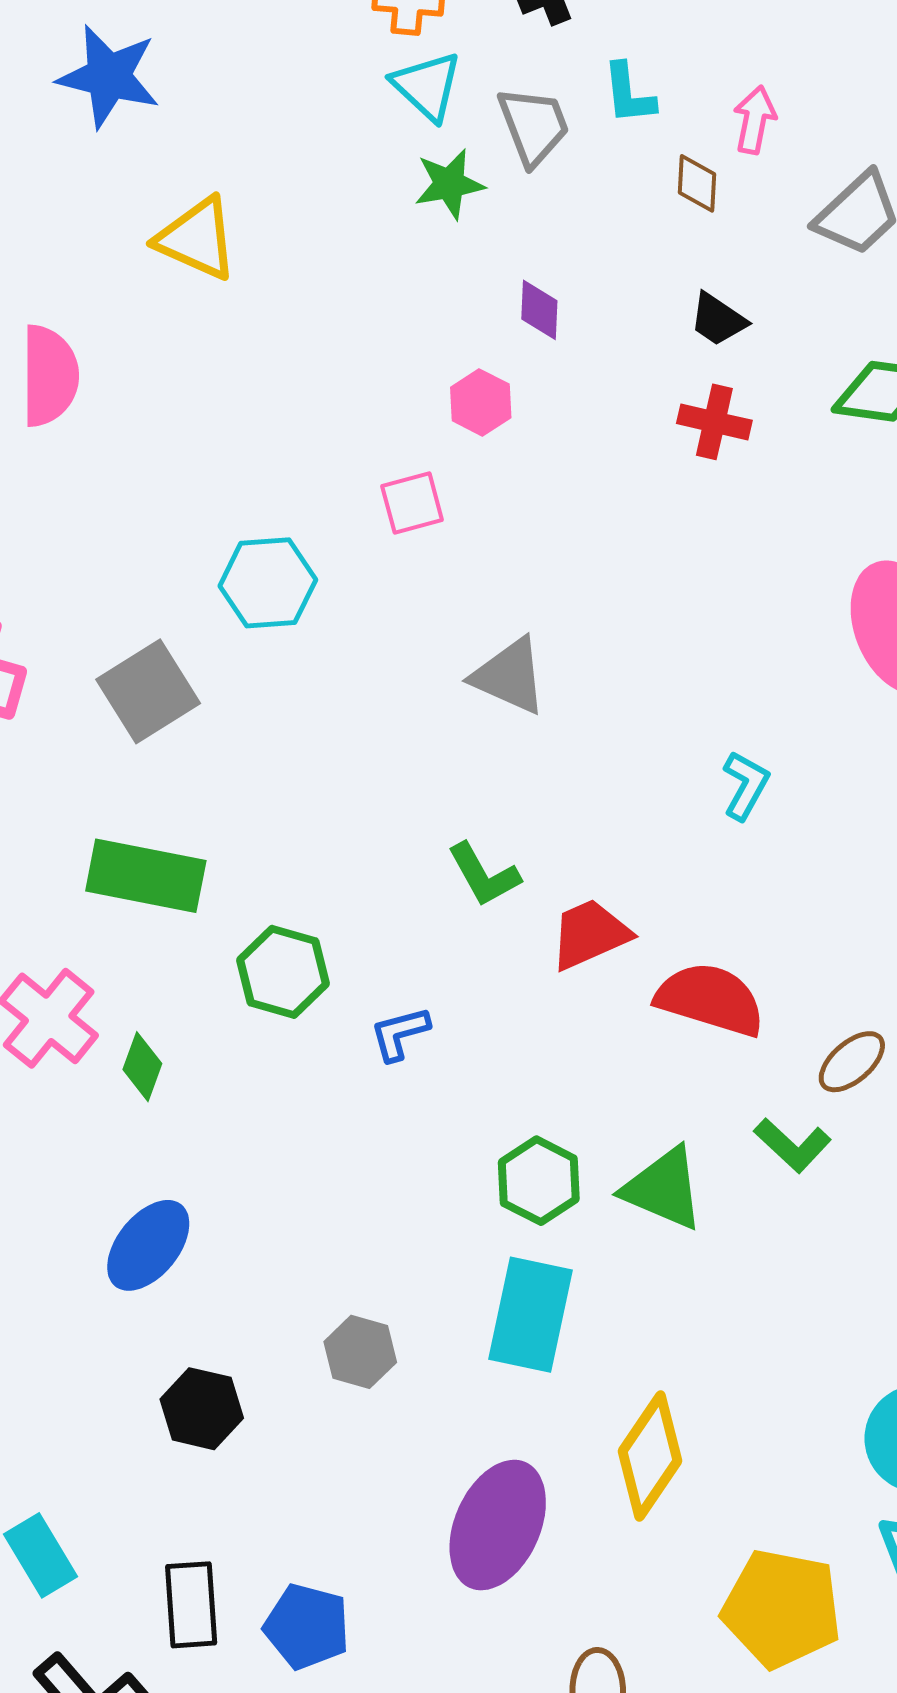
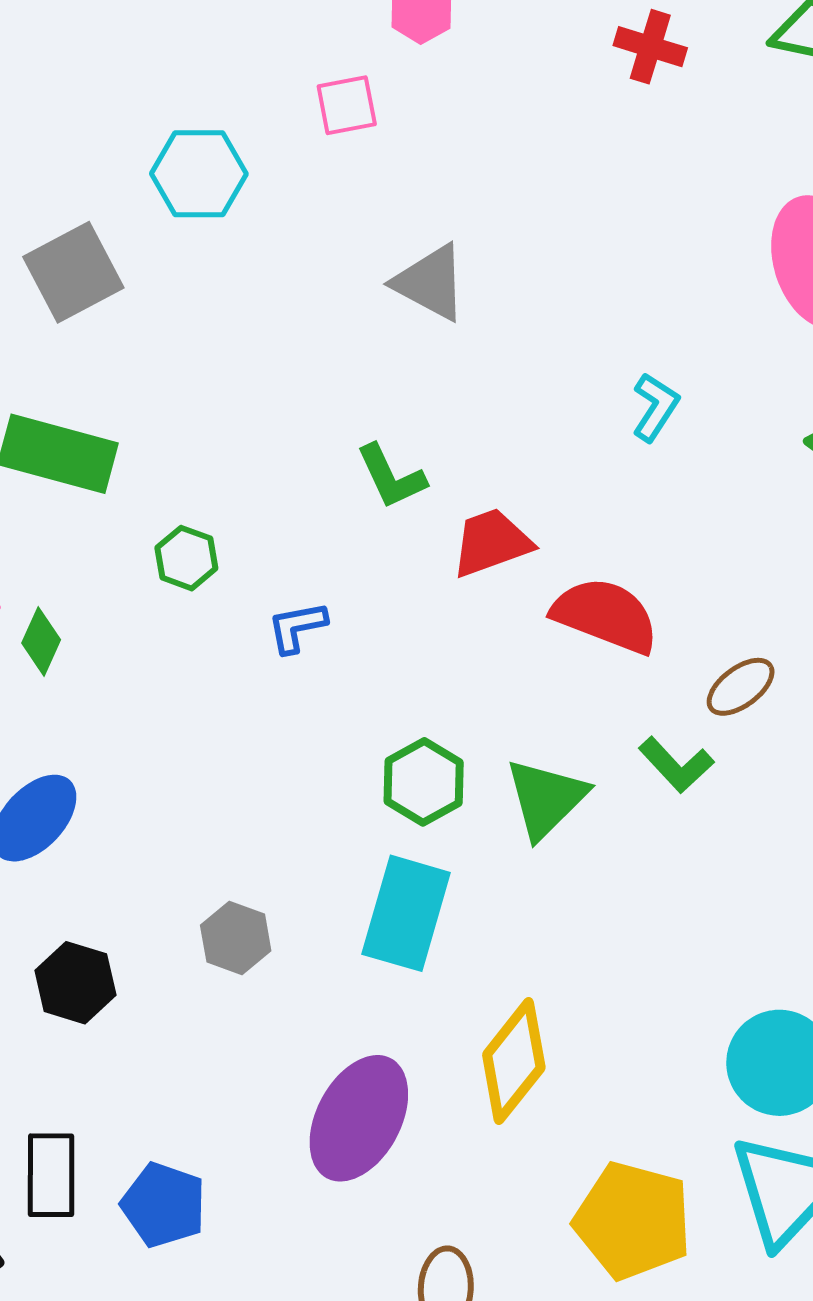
green hexagon: (283, 972) -> (186, 558), size x0.7
green triangle: (663, 1188) -> (546, 798), turned 48

